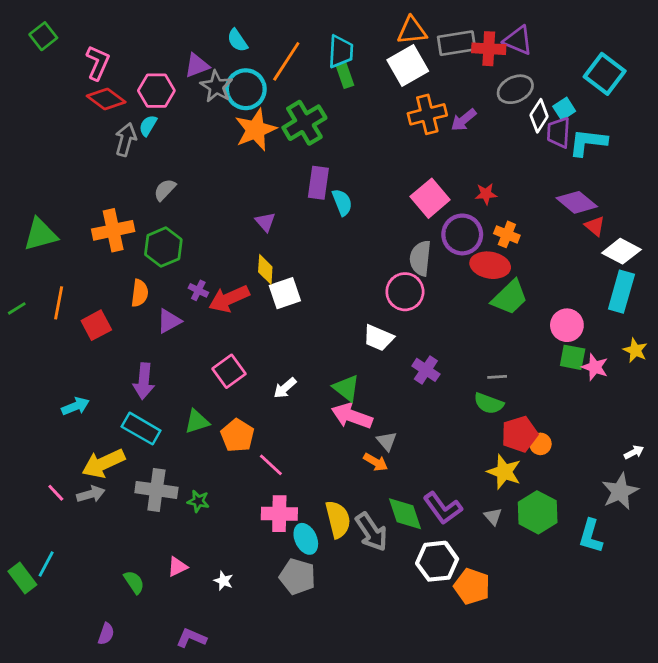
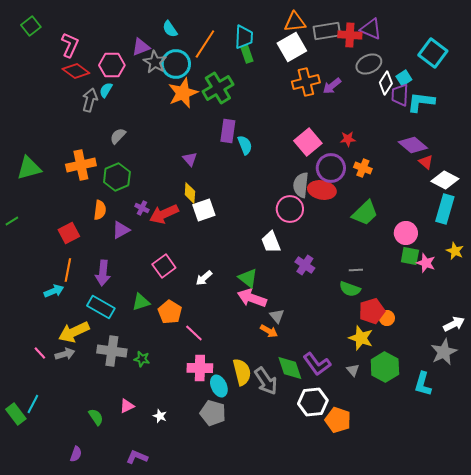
red ellipse: (490, 265) -> (322, 190), moved
orange line: (59, 303) -> (68, 270), moved
white trapezoid: (378, 338) -> (271, 242), turned 45
white arrow: (634, 452) -> (454, 324), size x1.5

